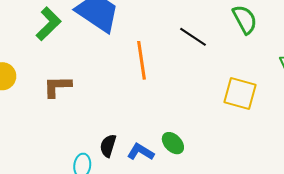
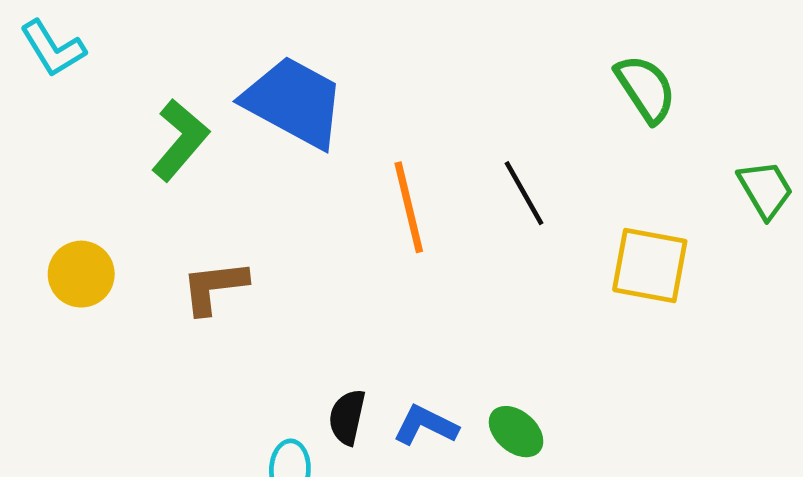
black line: (193, 37) -> (524, 193), moved, turned 32
green ellipse: (173, 143) -> (516, 432), moved

